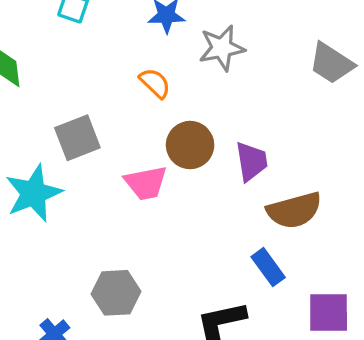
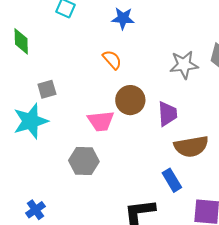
gray star: (222, 48) -> (184, 65), moved
gray square: (77, 138) -> (47, 89), moved, size x0.7
gray hexagon: (116, 293) -> (84, 161), moved

